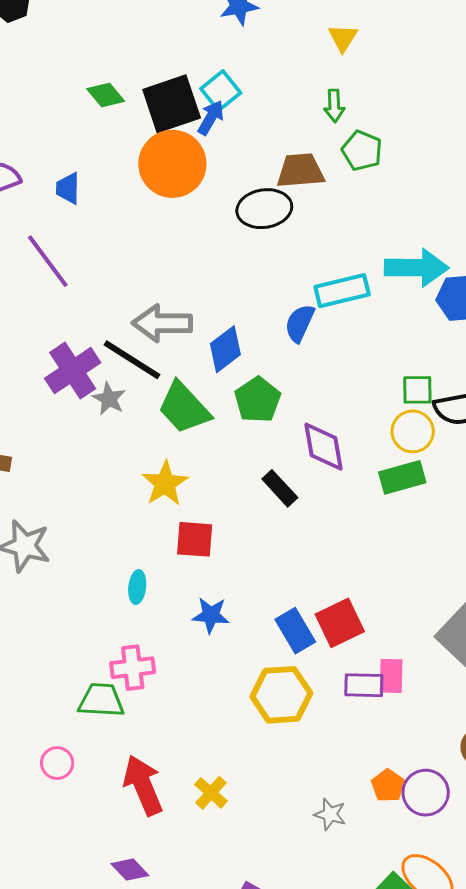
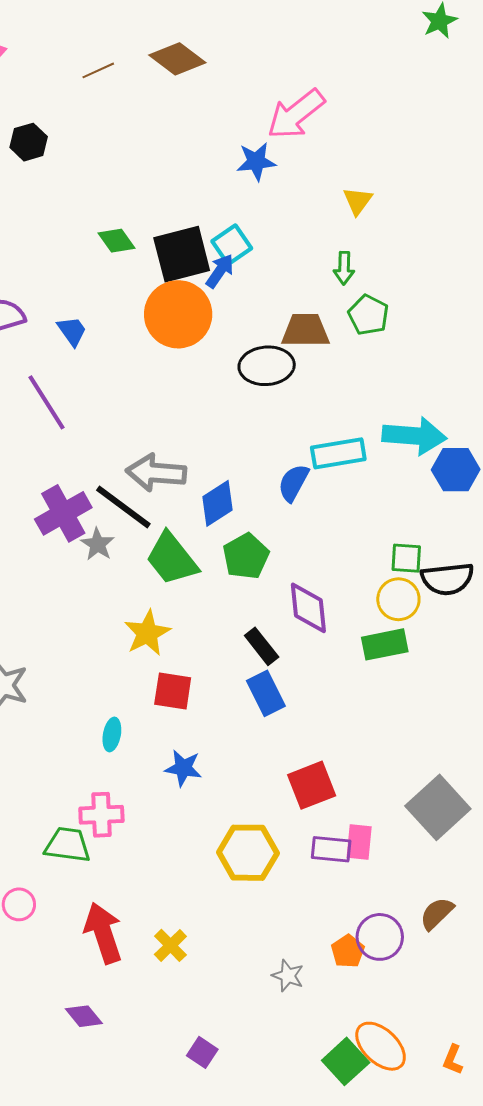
blue trapezoid: (68, 188) -> (72, 331), turned 140
blue rectangle: (295, 631) -> (266, 693), moved
purple circle: (426, 793) -> (380, 937), moved

